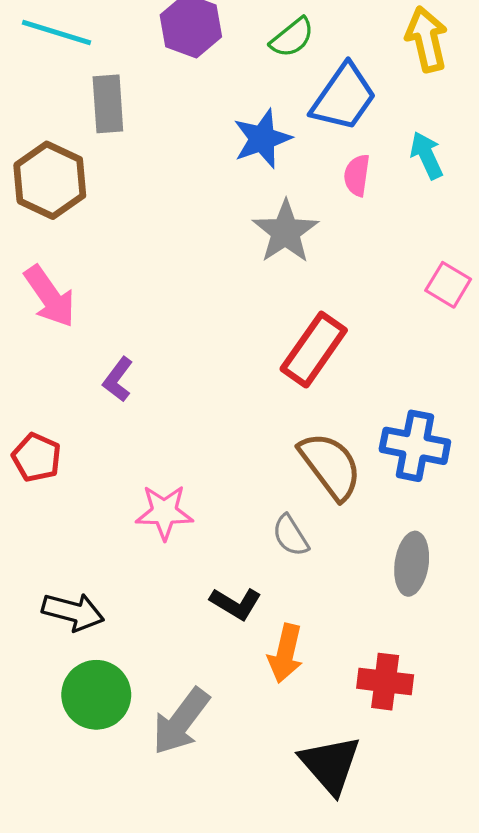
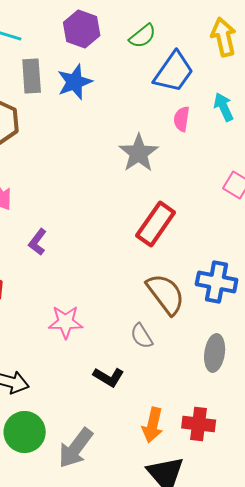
blue star: (262, 139) -> (75, 82), moved
orange arrow: (285, 653) -> (153, 425), moved

